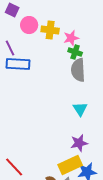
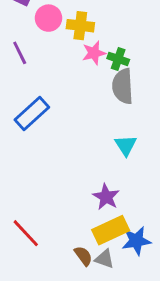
pink star: (71, 38) -> (94, 53), moved
blue rectangle: (18, 64) -> (32, 114), moved, turned -45
purple star: (79, 143) -> (106, 197), moved, turned -30

